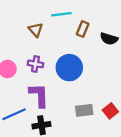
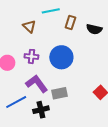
purple L-shape: (39, 95) -> (37, 84), turned -30
gray rectangle: (84, 110) -> (59, 93), moved

